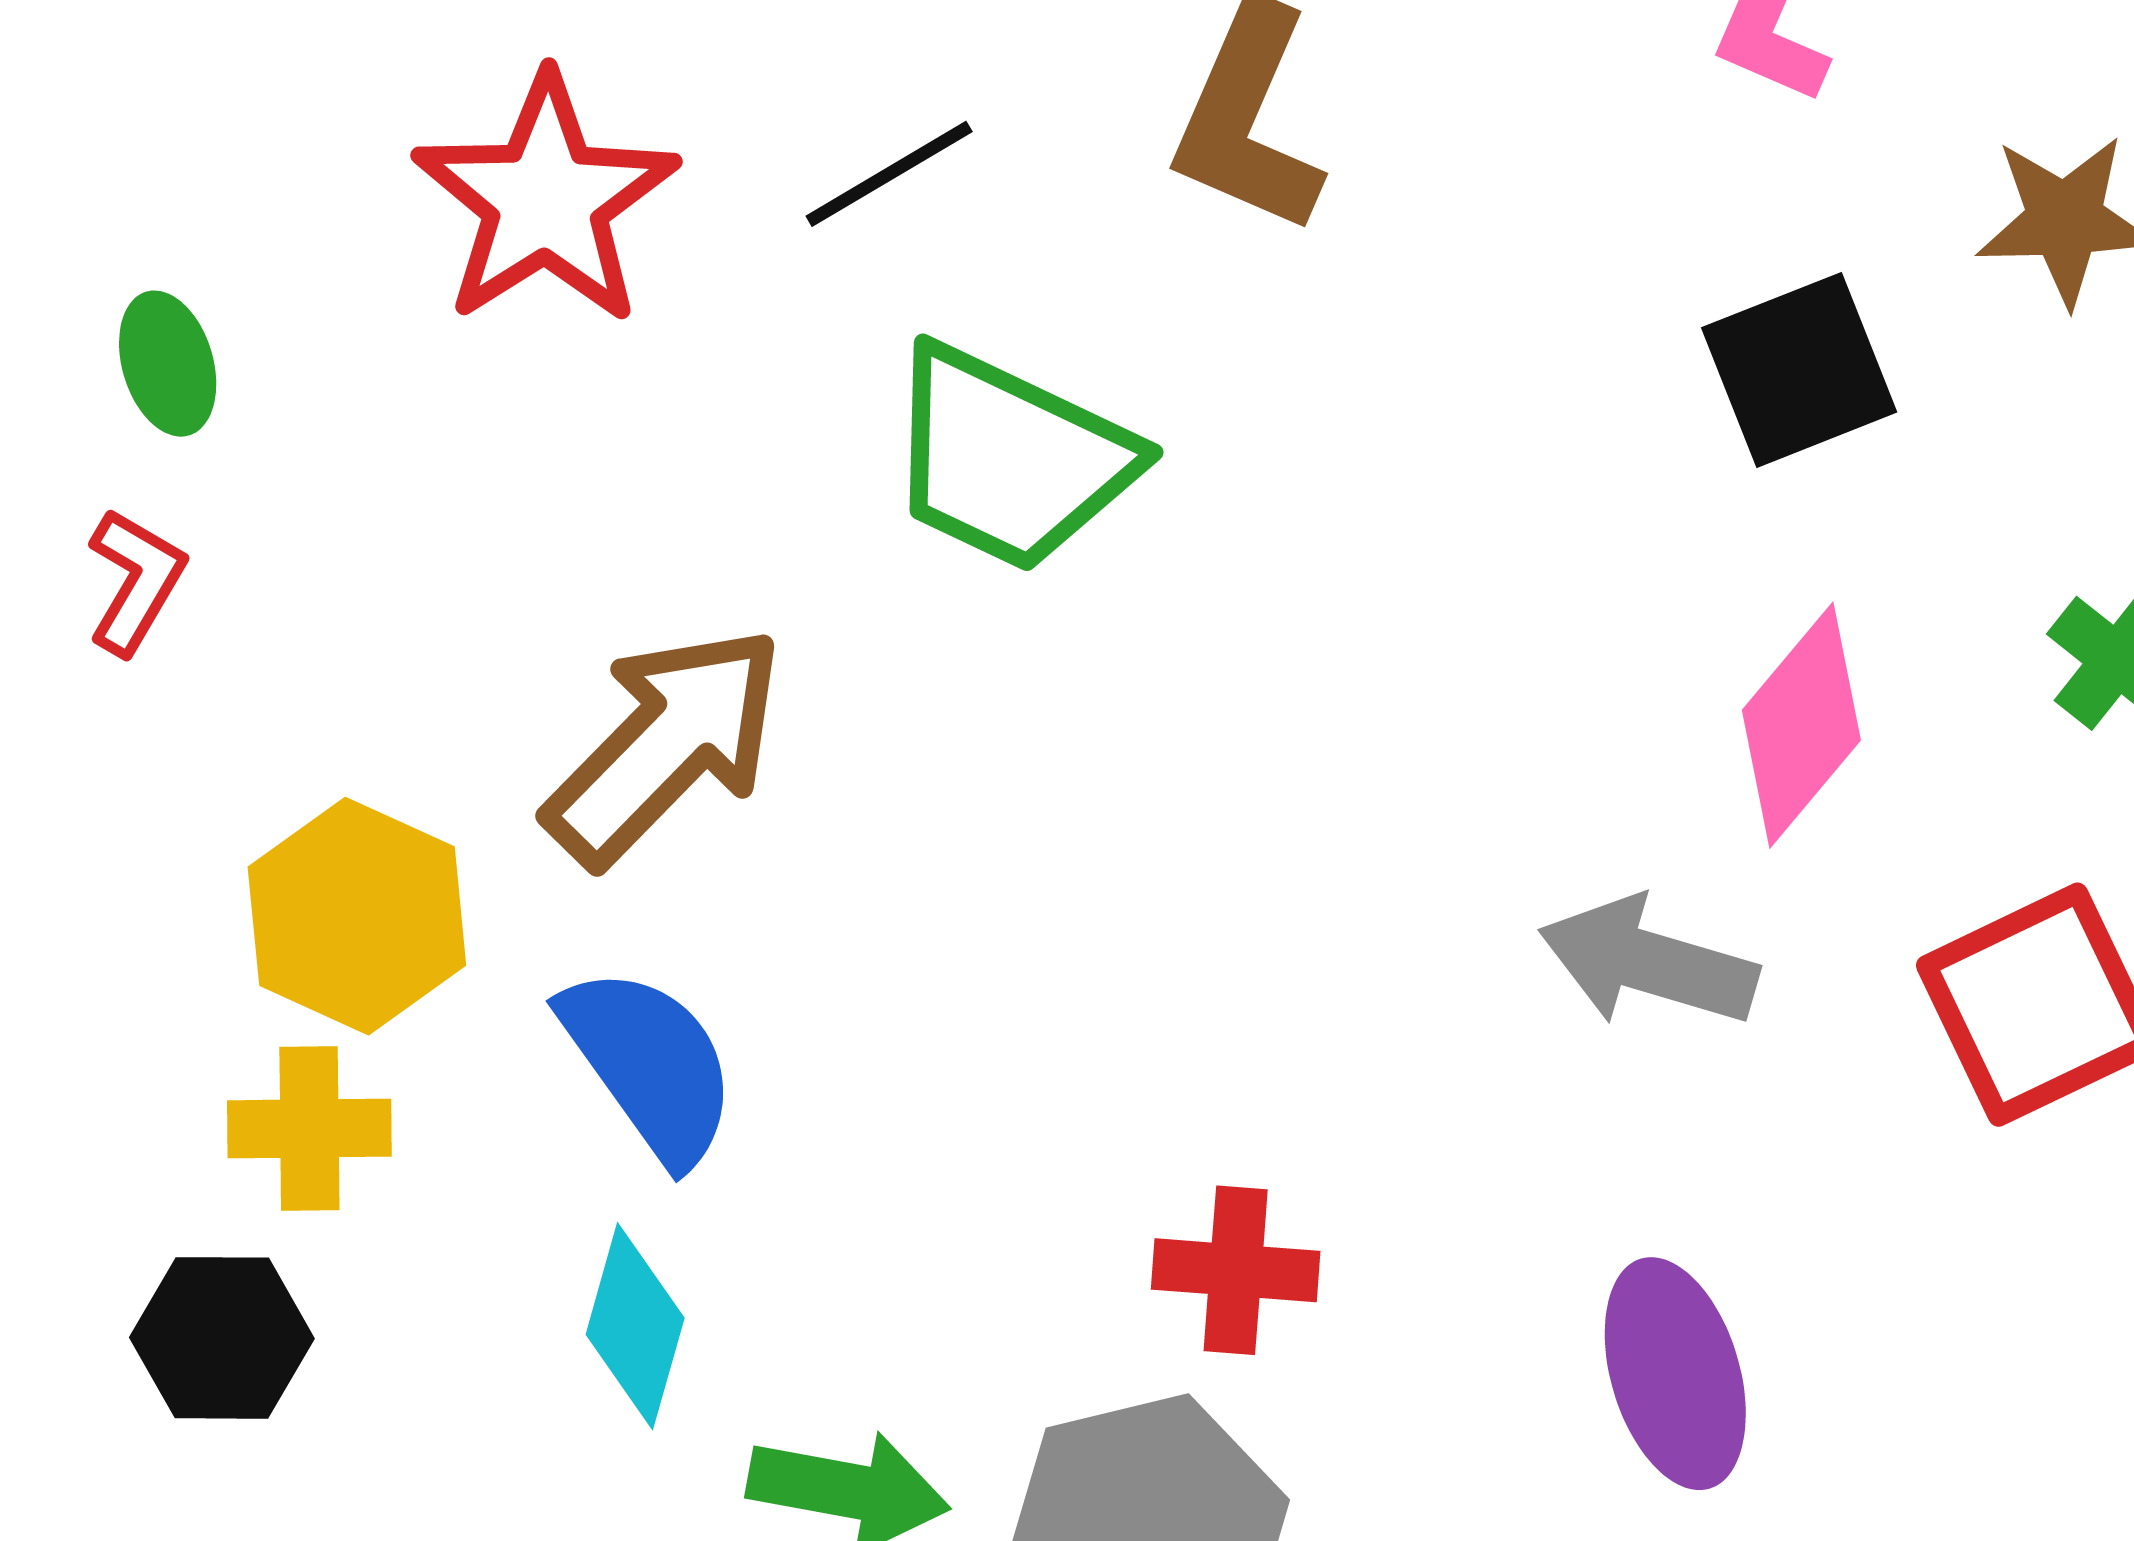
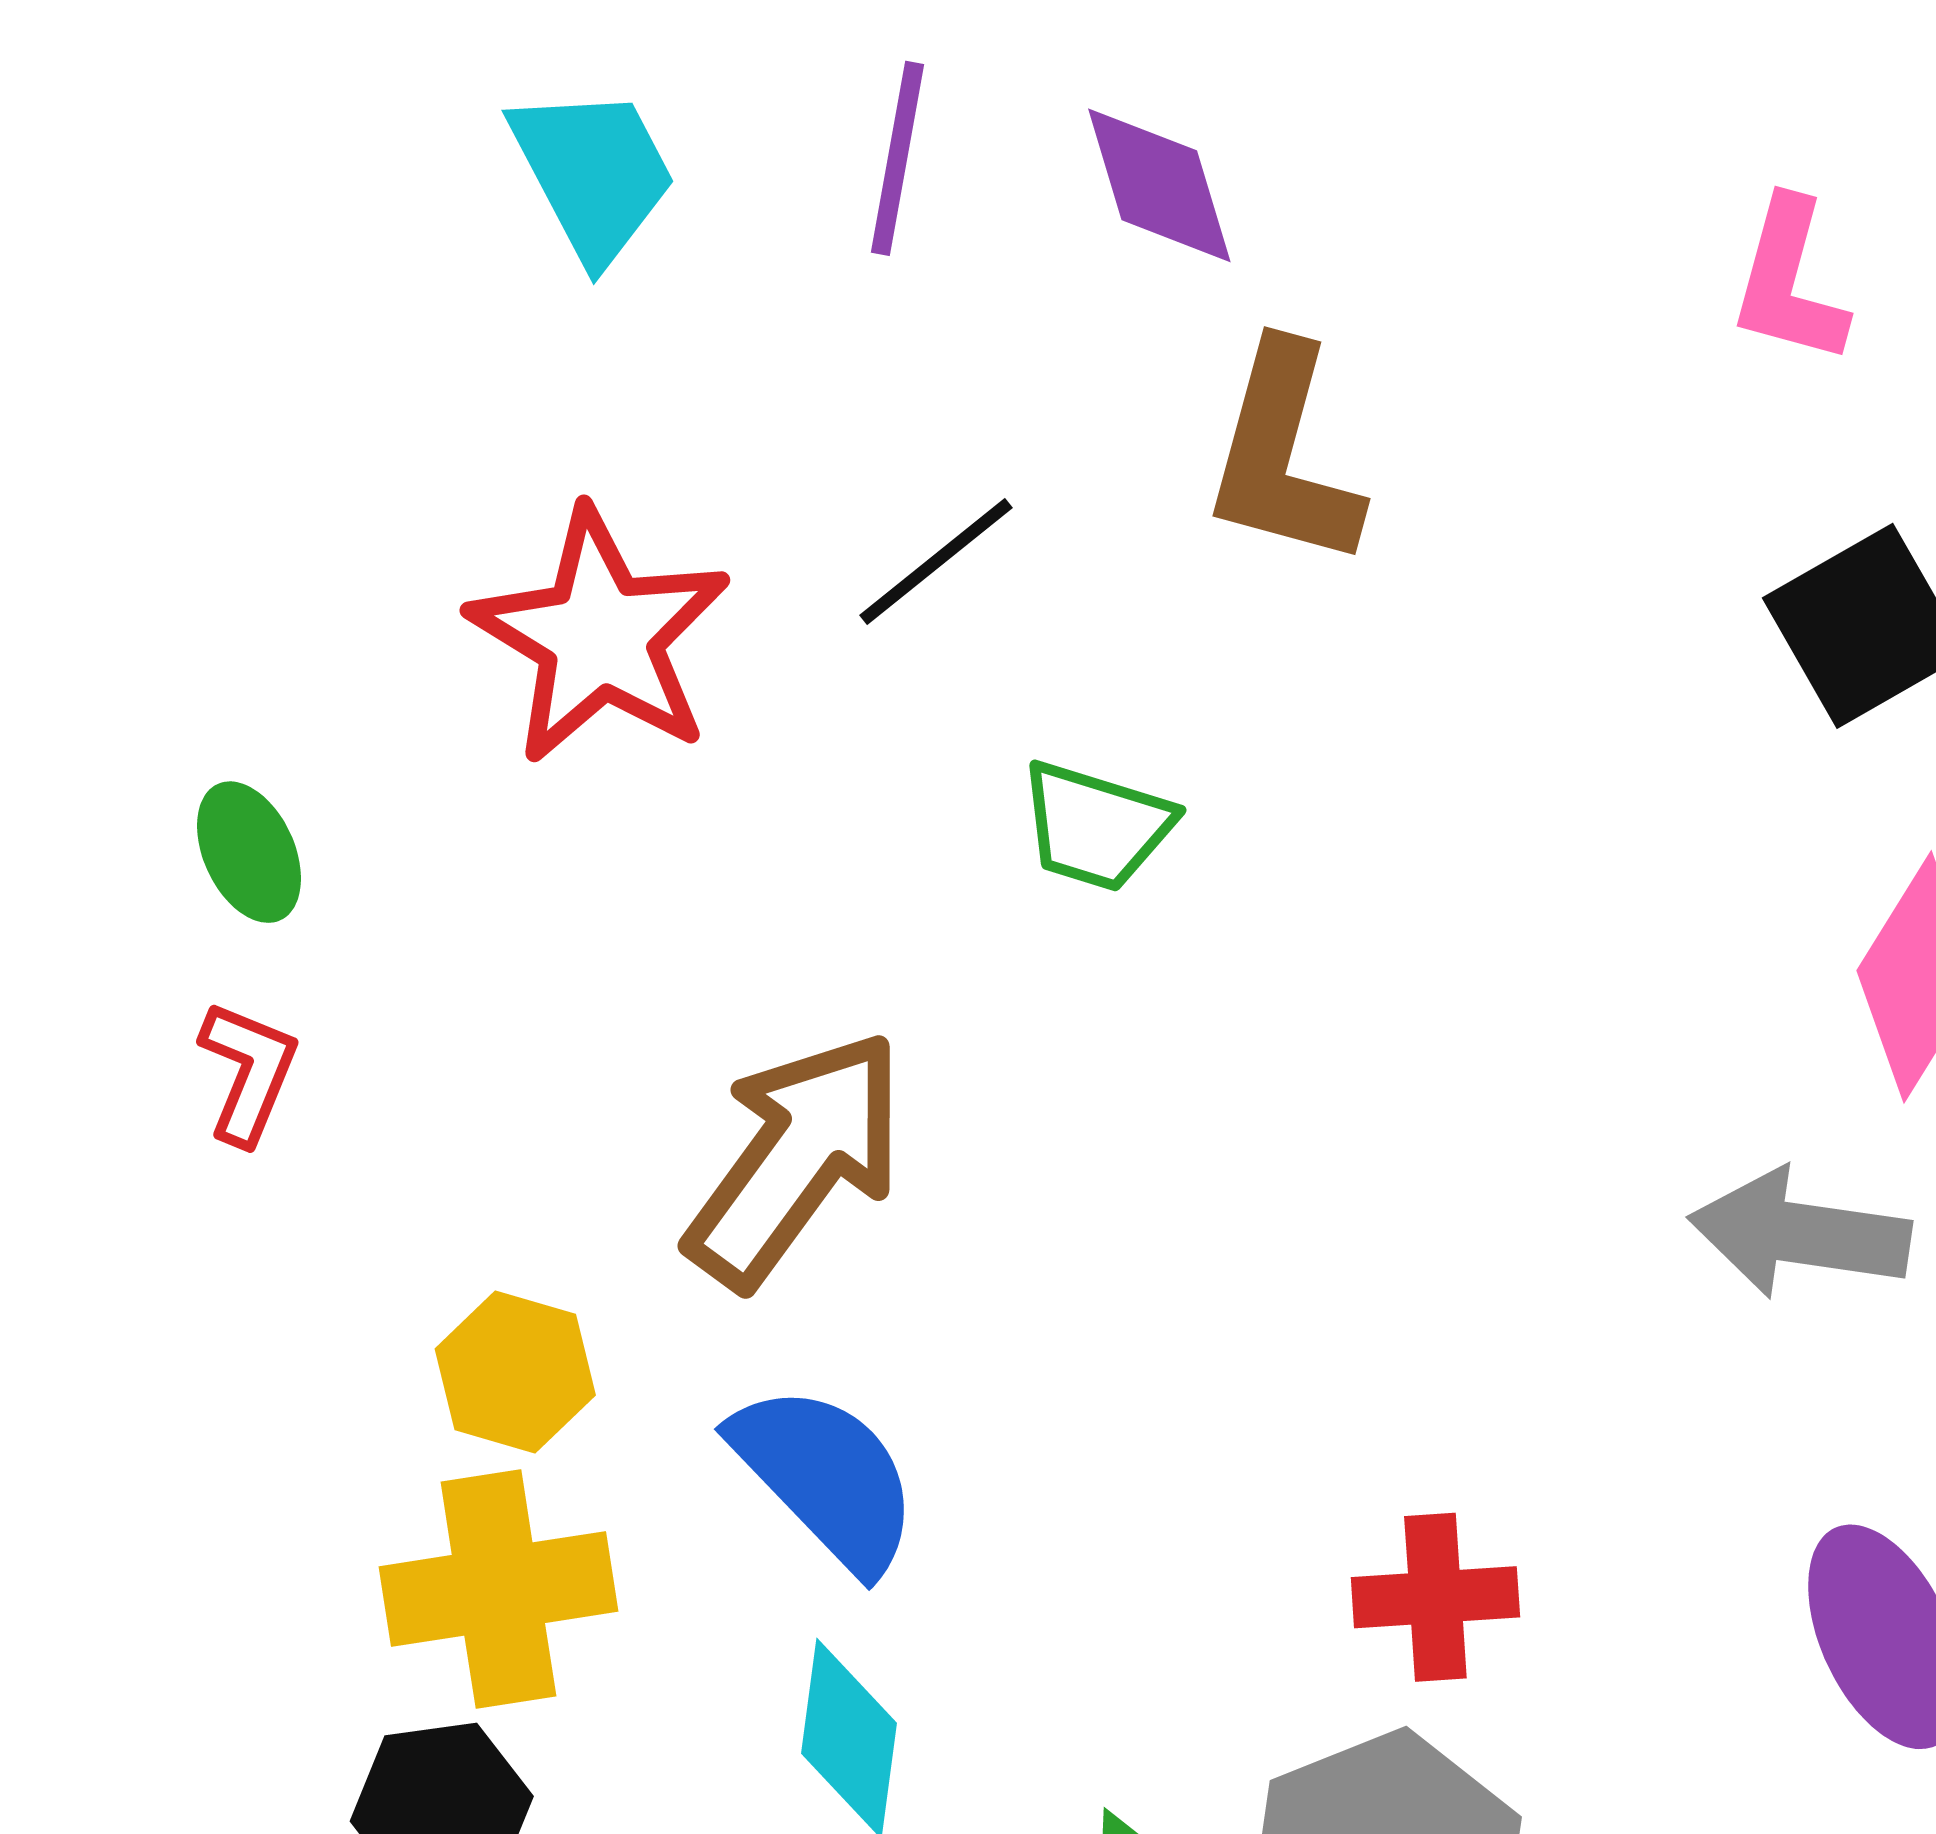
green trapezoid: (1010, 459) -> (1096, 826), size x0.6
yellow hexagon: (357, 916) -> (515, 1372), size x0.7
yellow cross: (309, 1128) -> (498, 1589), size x1.4

